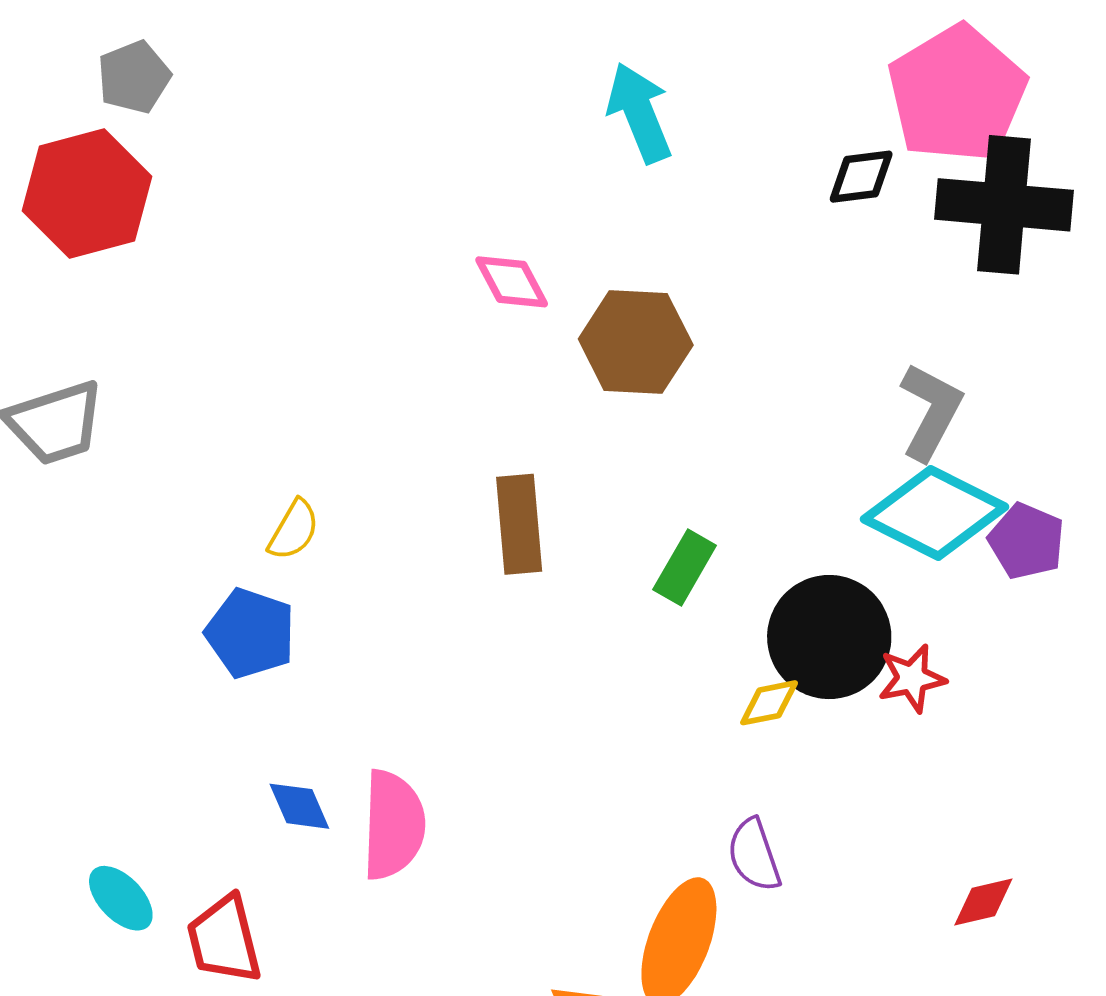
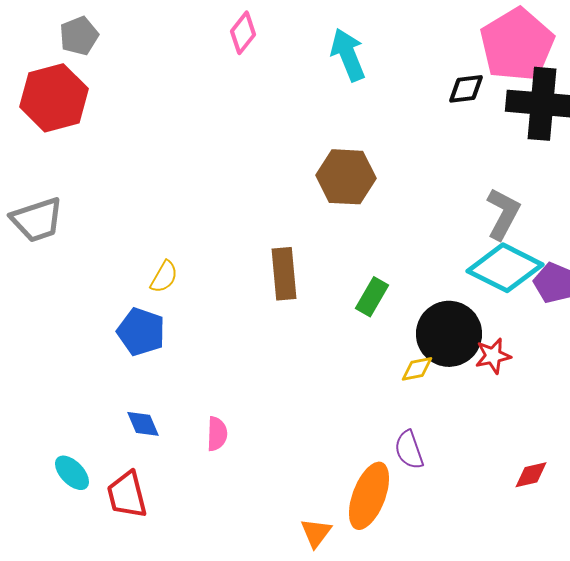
pink diamond: (512, 282) -> (243, 33), moved, turned 66
blue diamond: (299, 806) -> (143, 424), moved
pink semicircle: (393, 825) -> (217, 434), size x0.6

